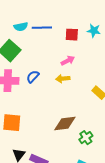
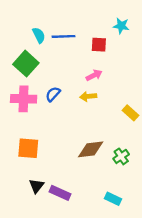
cyan semicircle: (21, 27) -> (39, 35), turned -104
cyan star: (94, 31) -> (121, 26), moved
green cross: (86, 138) -> (121, 156), moved

